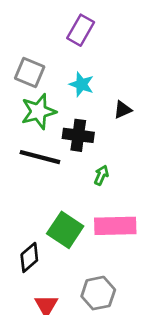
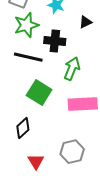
green arrow: (101, 175) -> (72, 69), size x1.6
green square: (65, 230) -> (39, 93), moved

